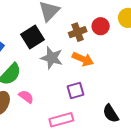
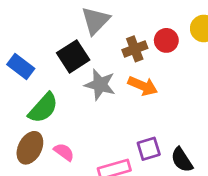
purple square: (76, 90) -> (149, 149), moved
pink semicircle: (26, 97) -> (64, 152), moved

